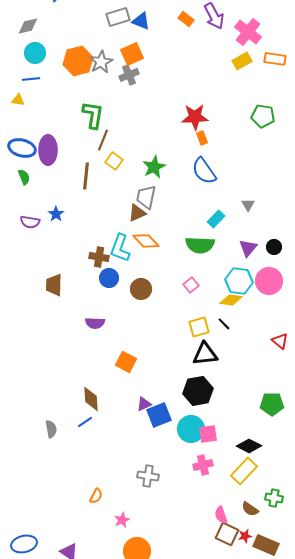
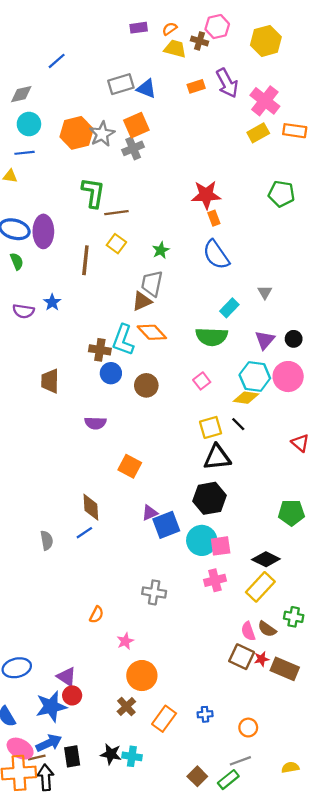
orange rectangle: (186, 19) -> (196, 86), turned -56
brown line: (103, 140) -> (116, 213), moved, turned 60
green star: (154, 167) -> (161, 250), size x0.7
pink semicircle: (221, 515) -> (248, 631), moved

